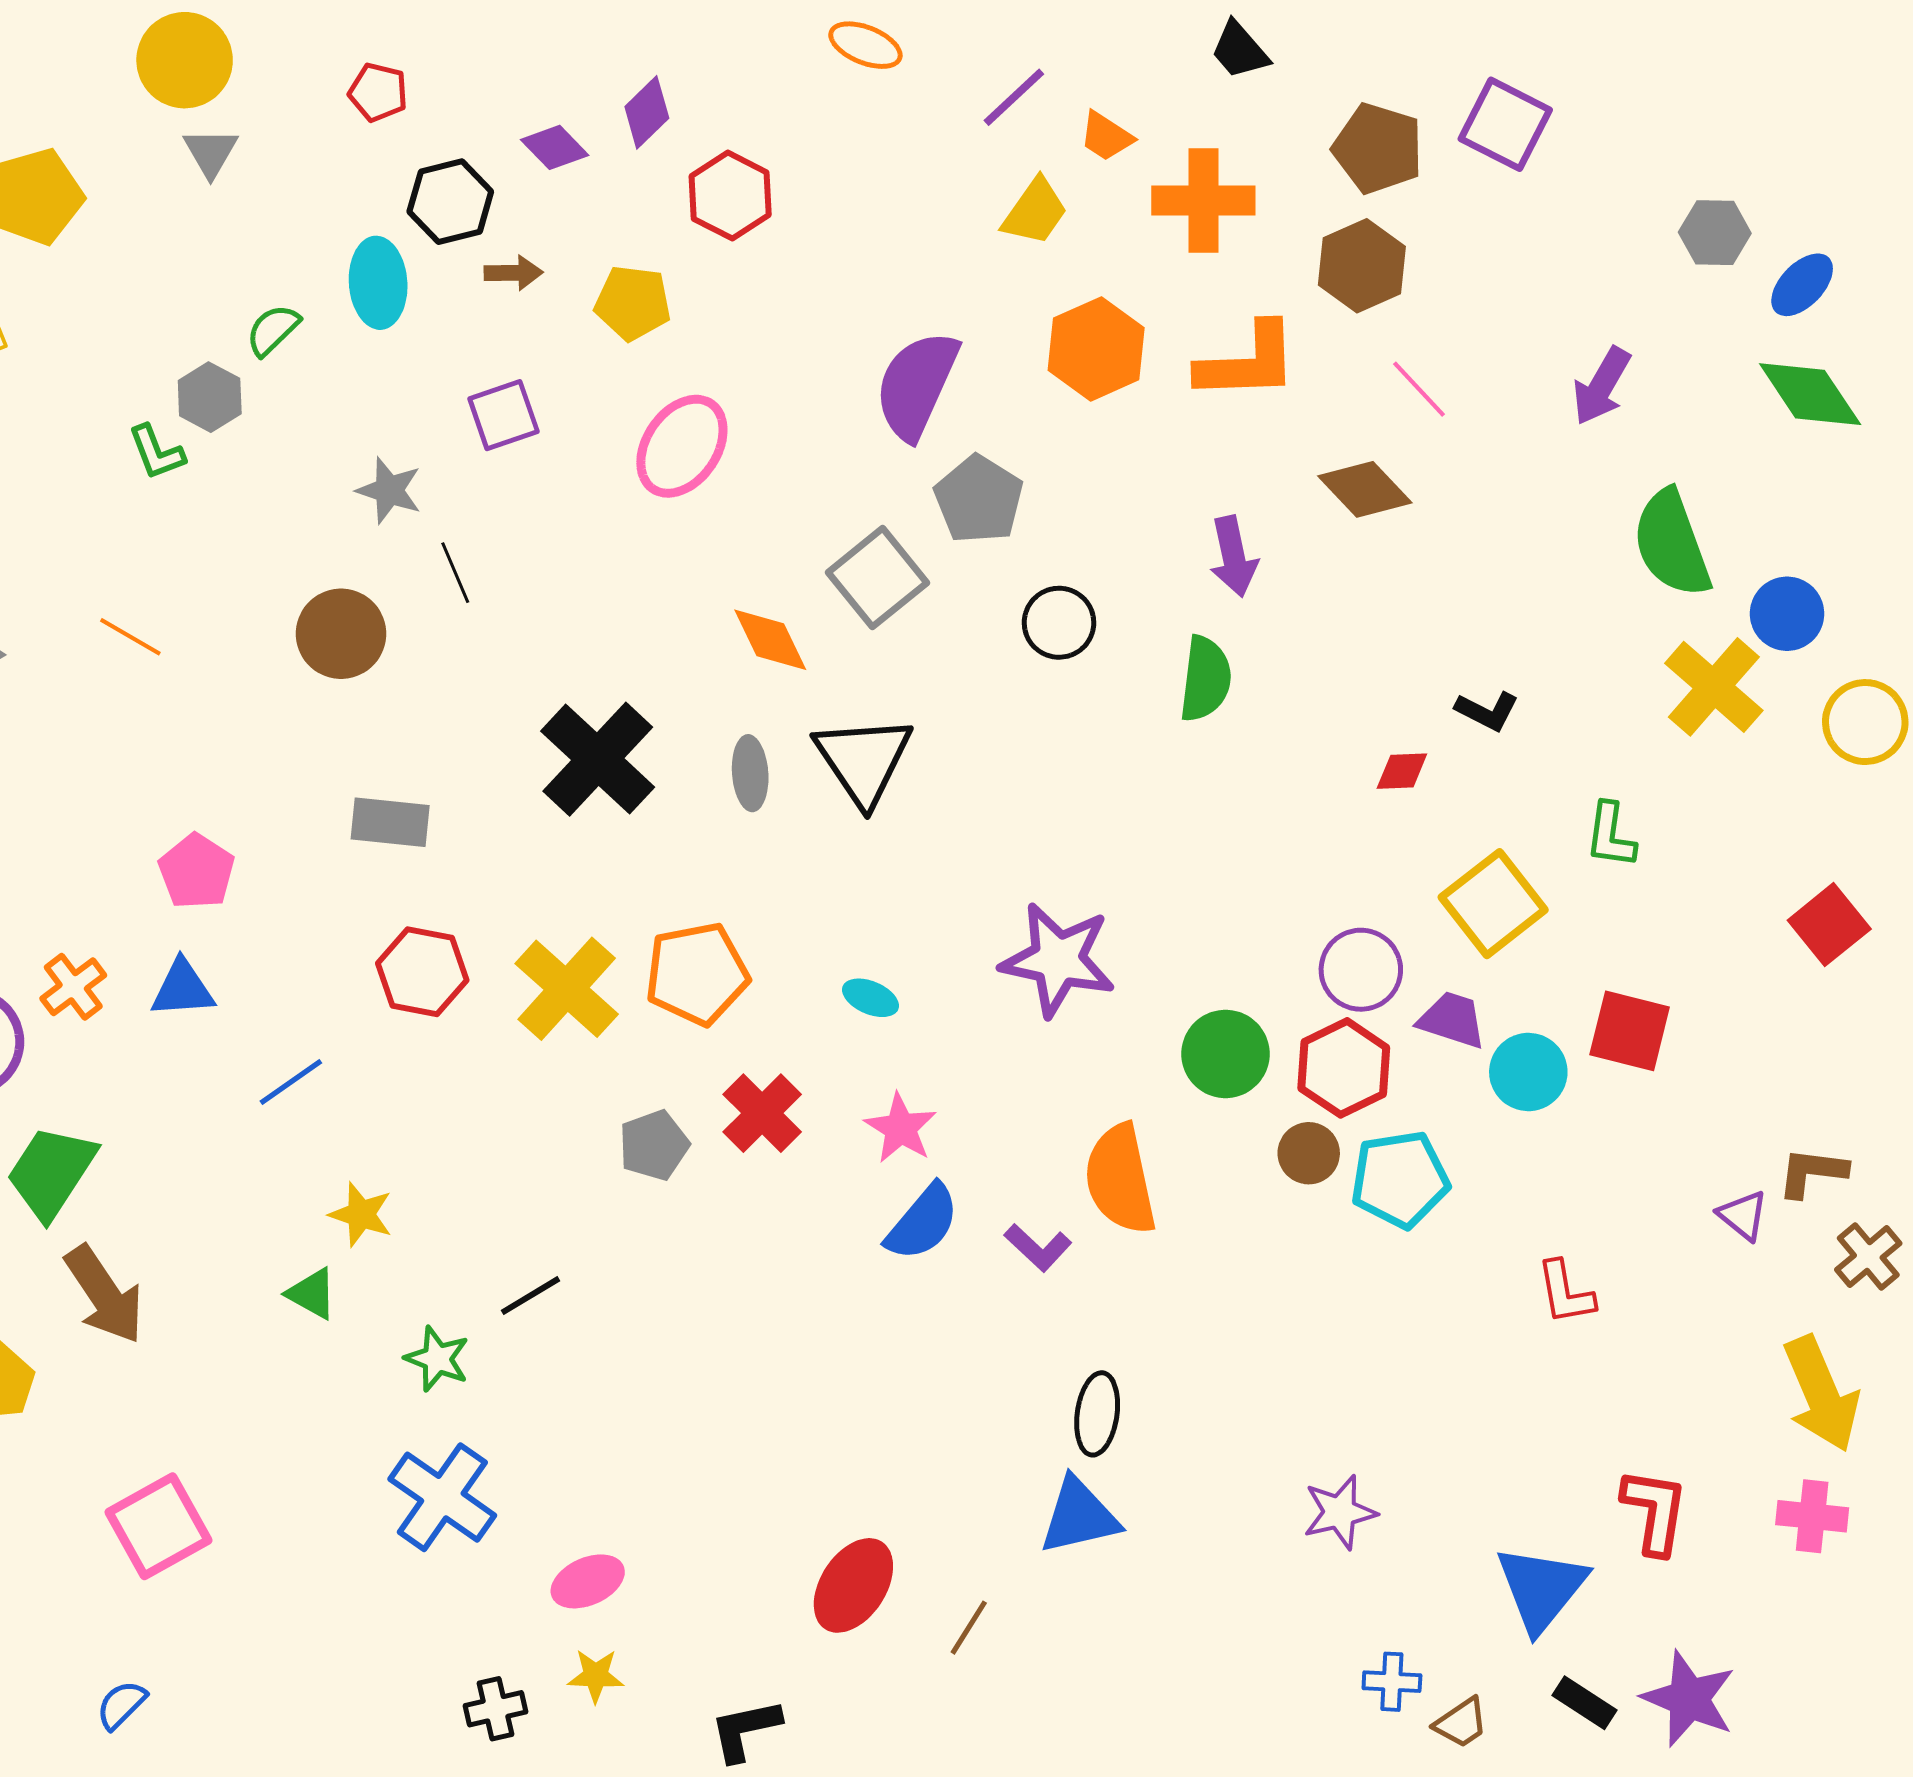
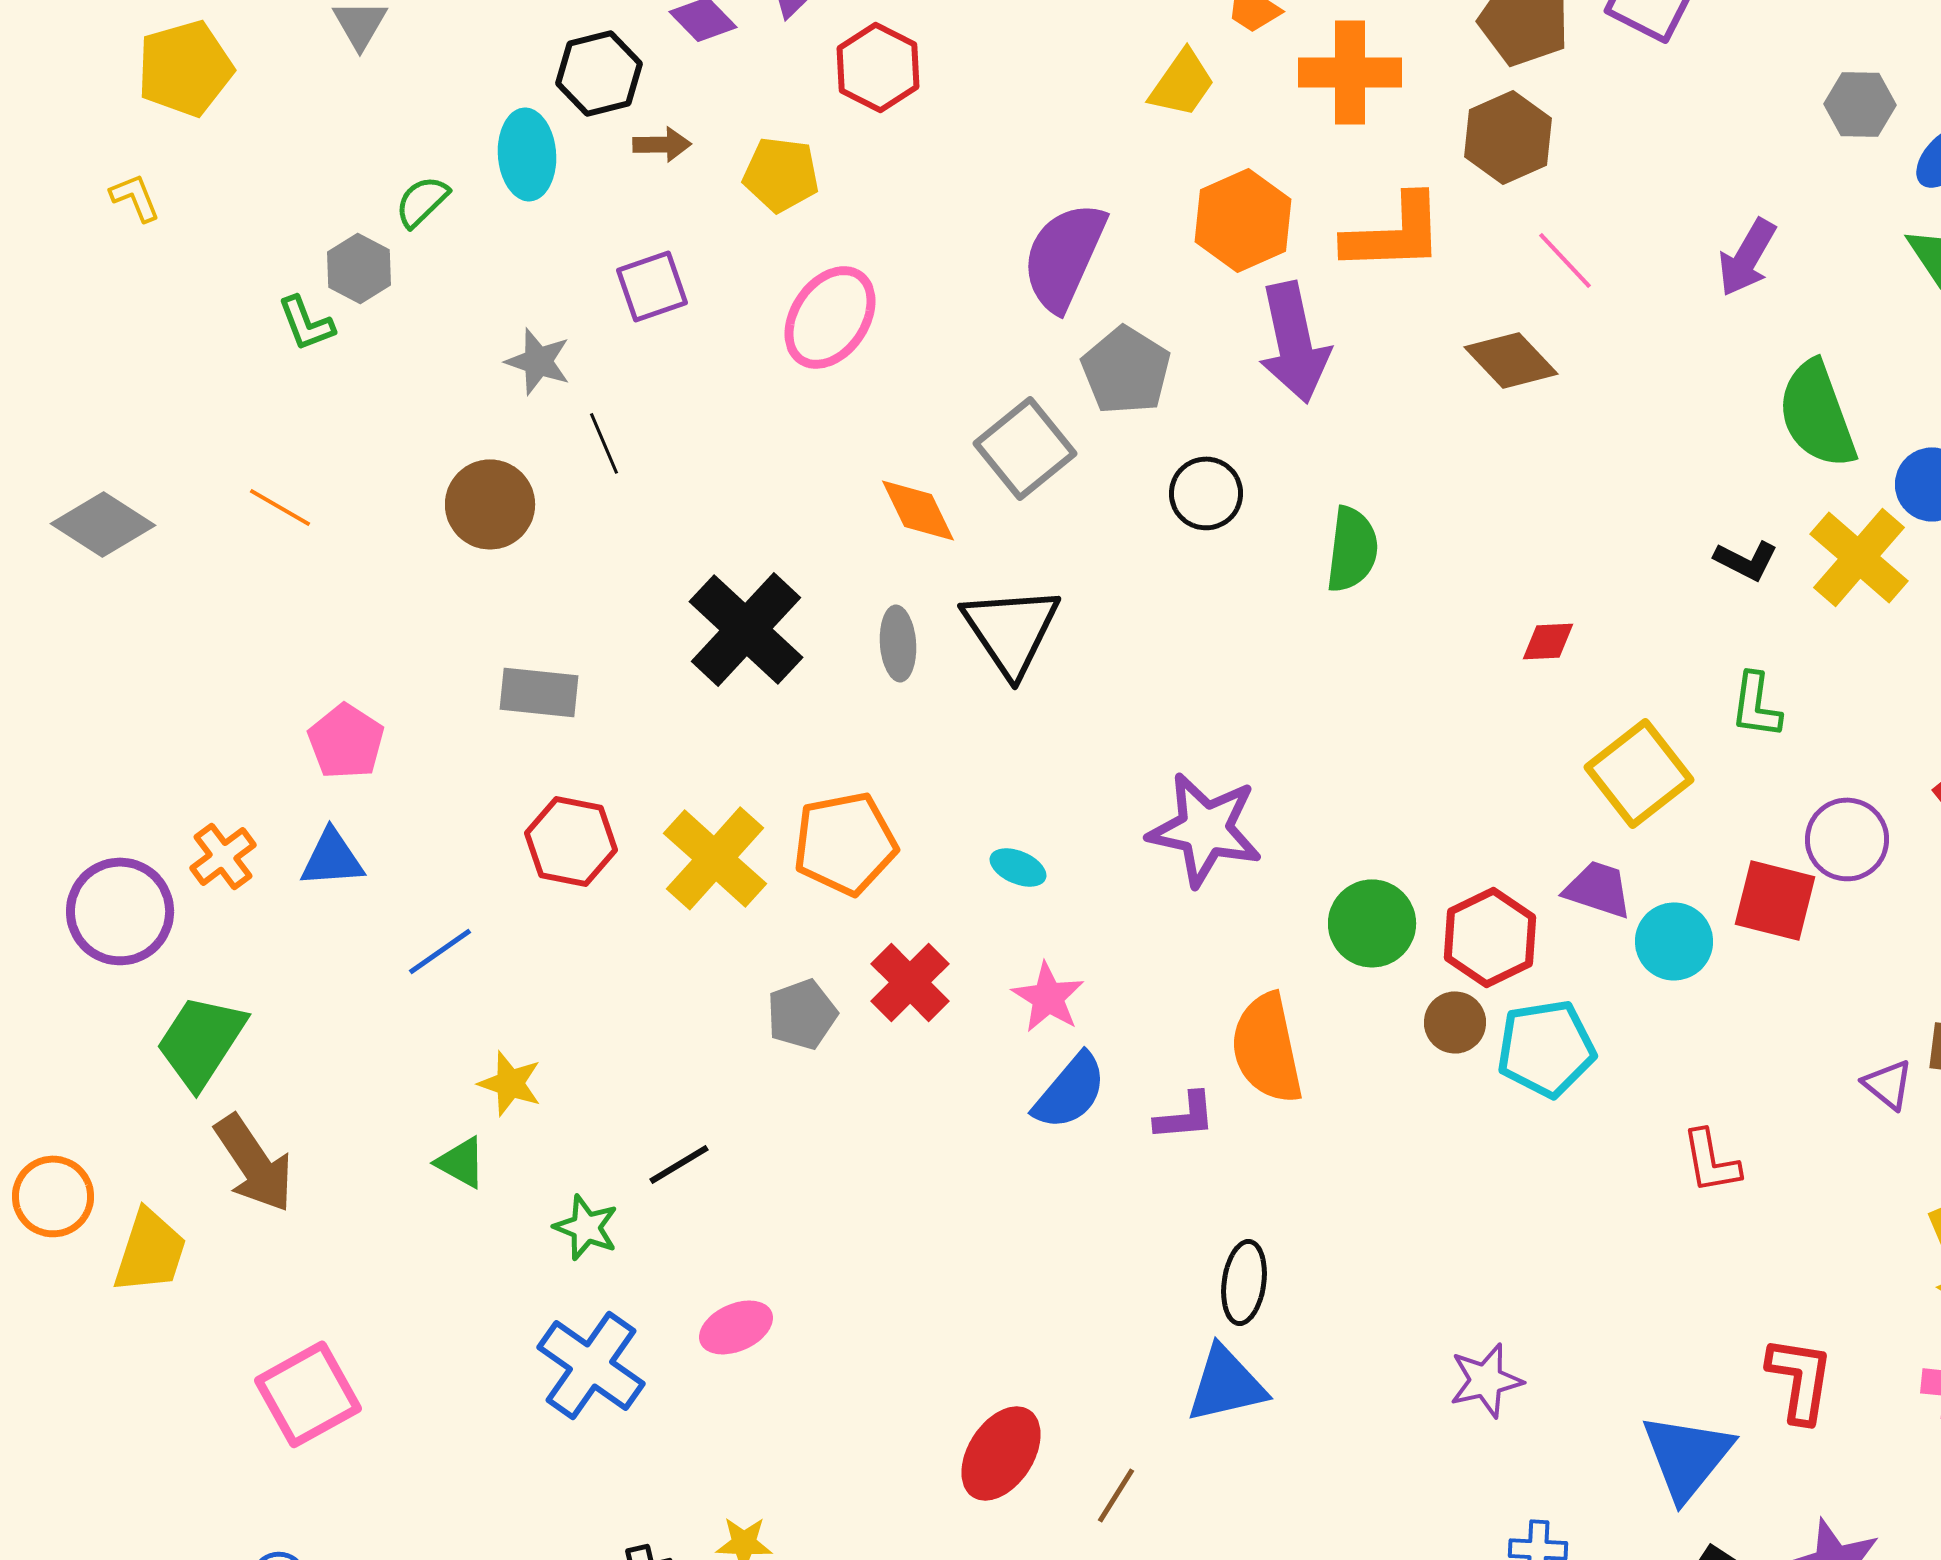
purple arrow: (1233, 557) -> (1294, 342), moved, size x1.5
black L-shape: (1487, 711) -> (1746, 560), moved
purple circle: (1361, 970) -> (1847, 839), moved
purple L-shape: (1038, 1247) -> (1185, 1116), turned -48
pink ellipse: (588, 1581) -> (736, 1327), moved

